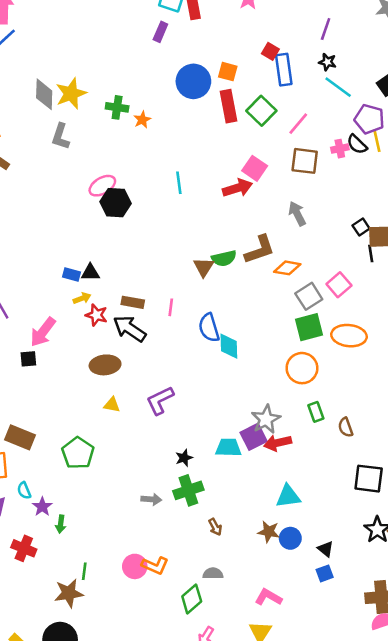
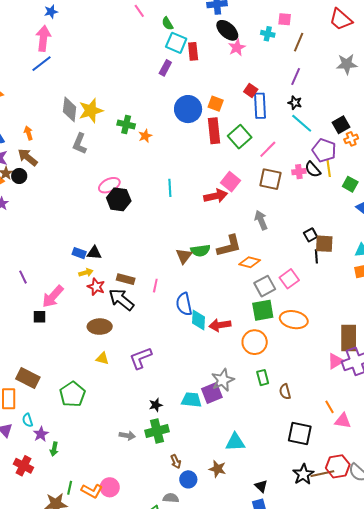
red arrow: (278, 443) -> (220, 325), moved
blue circle: (290, 538) -> (188, 479), moved
orange L-shape: (155, 565) -> (92, 491), moved

